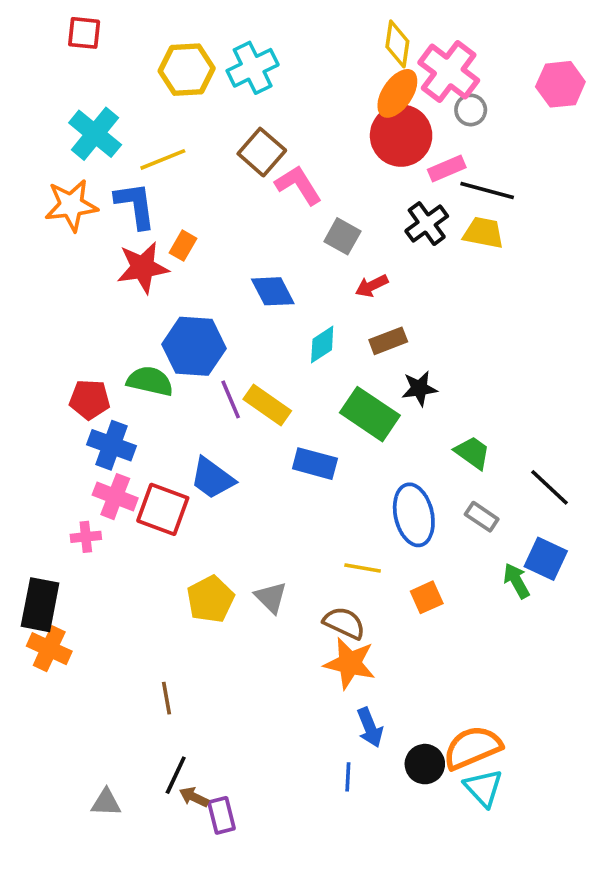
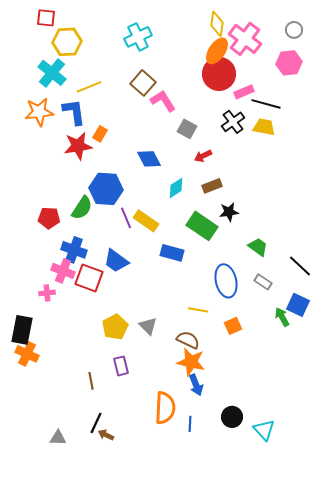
yellow hexagon: (187, 70) -> (67, 42), moved
pink hexagon: (560, 84) -> (289, 63), moved
gray circle: (471, 110) -> (294, 30), moved
green semicircle: (150, 381) -> (82, 208), turned 110
blue cross: (112, 445) -> (74, 250), moved
blue arrow: (370, 727) -> (196, 385), moved
orange semicircle: (472, 748) -> (165, 408), moved, turned 116
purple rectangle: (221, 815) -> (121, 366), moved

